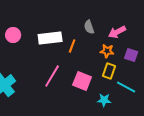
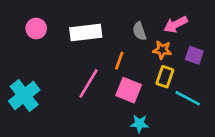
gray semicircle: (89, 27) -> (139, 31), moved
orange line: (72, 46) -> (119, 61), moved
cyan star: (104, 100) -> (139, 124), moved

